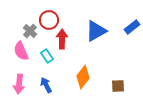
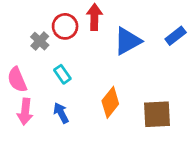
red arrow: (62, 39) -> (94, 17), moved
pink semicircle: (21, 51) -> (17, 80), moved
brown square: (118, 86) -> (157, 114), size x1.6

